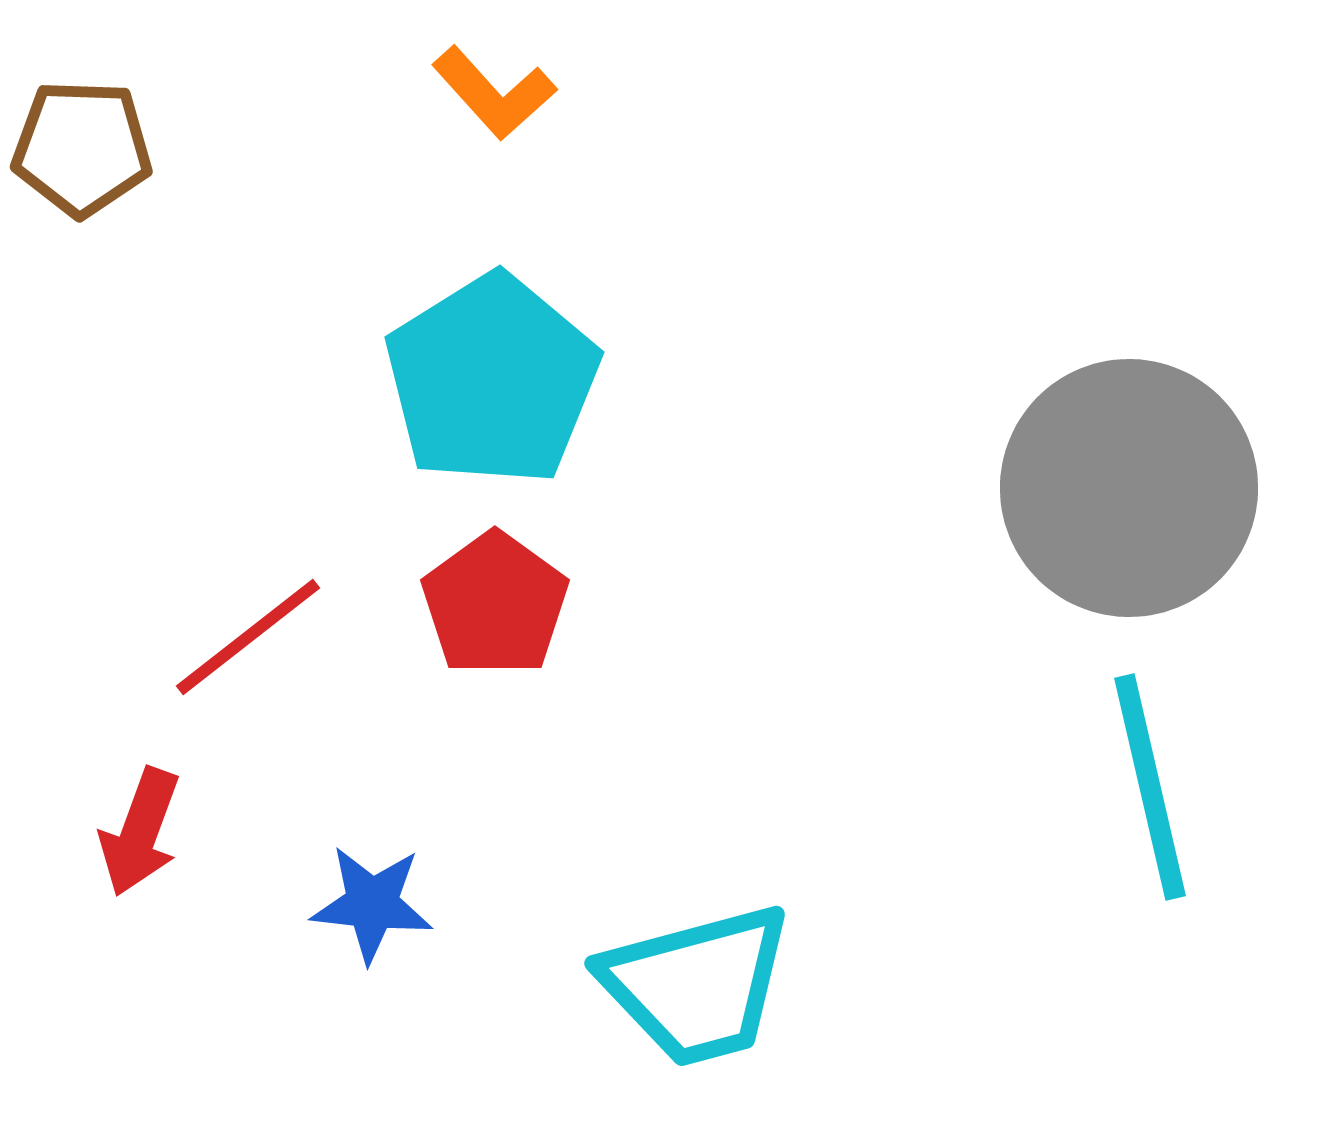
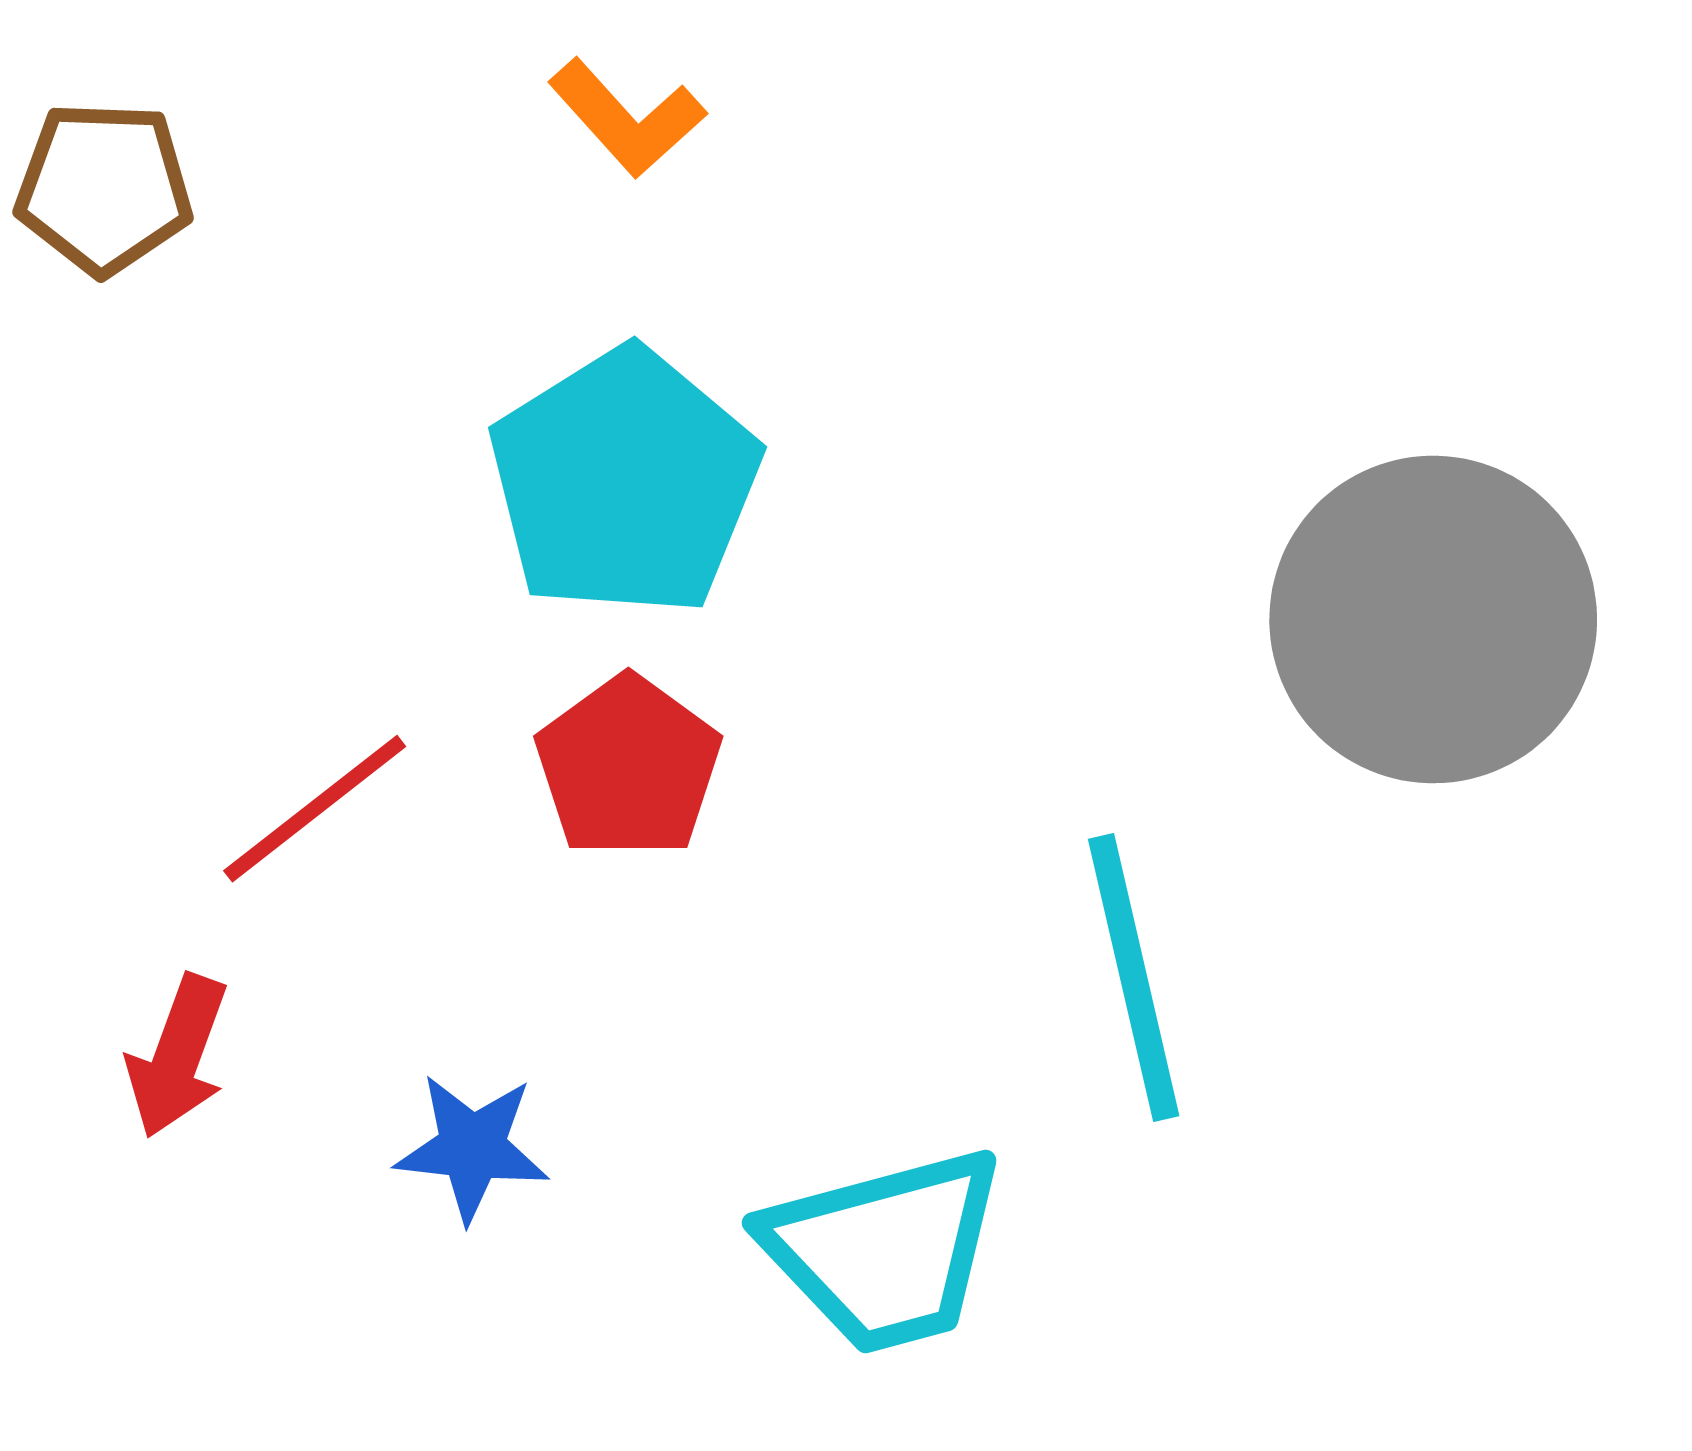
cyan line: (1150, 787) -> (1134, 978), moved

